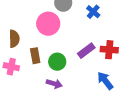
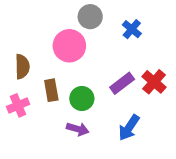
red cross: (109, 50) -> (154, 82), turned 36
pink cross: (11, 67) -> (18, 105), turned -35
blue arrow: (105, 81) -> (129, 128), moved, turned -108

